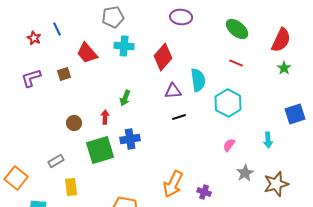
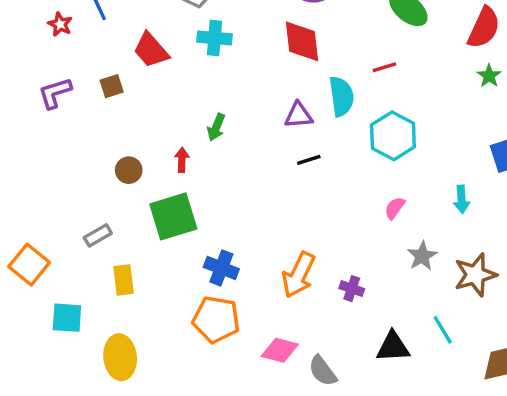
red diamond: (163, 57) -> (302, 41), moved, turned -48
red line: (236, 63) -> (384, 67), moved, turned -40
blue cross: (130, 139) -> (221, 268), moved, turned 30

